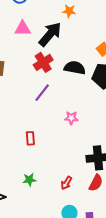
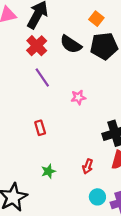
black semicircle: (75, 68) -> (71, 44), turned -145
purple line: (42, 93) -> (42, 77), turned -60

